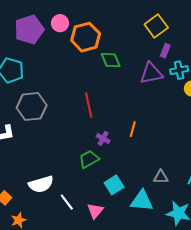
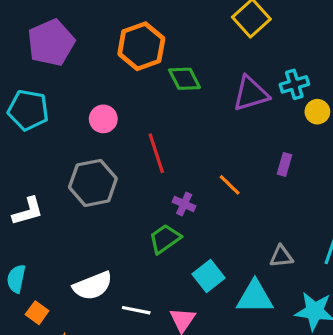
pink circle: (60, 23) -> (103, 119), moved
purple rectangle: (165, 51) -> (285, 164), moved
gray hexagon: (32, 107) -> (93, 183), moved
orange line: (133, 129) -> (230, 185), turned -56
white line: (67, 202) -> (136, 310), turned -36

